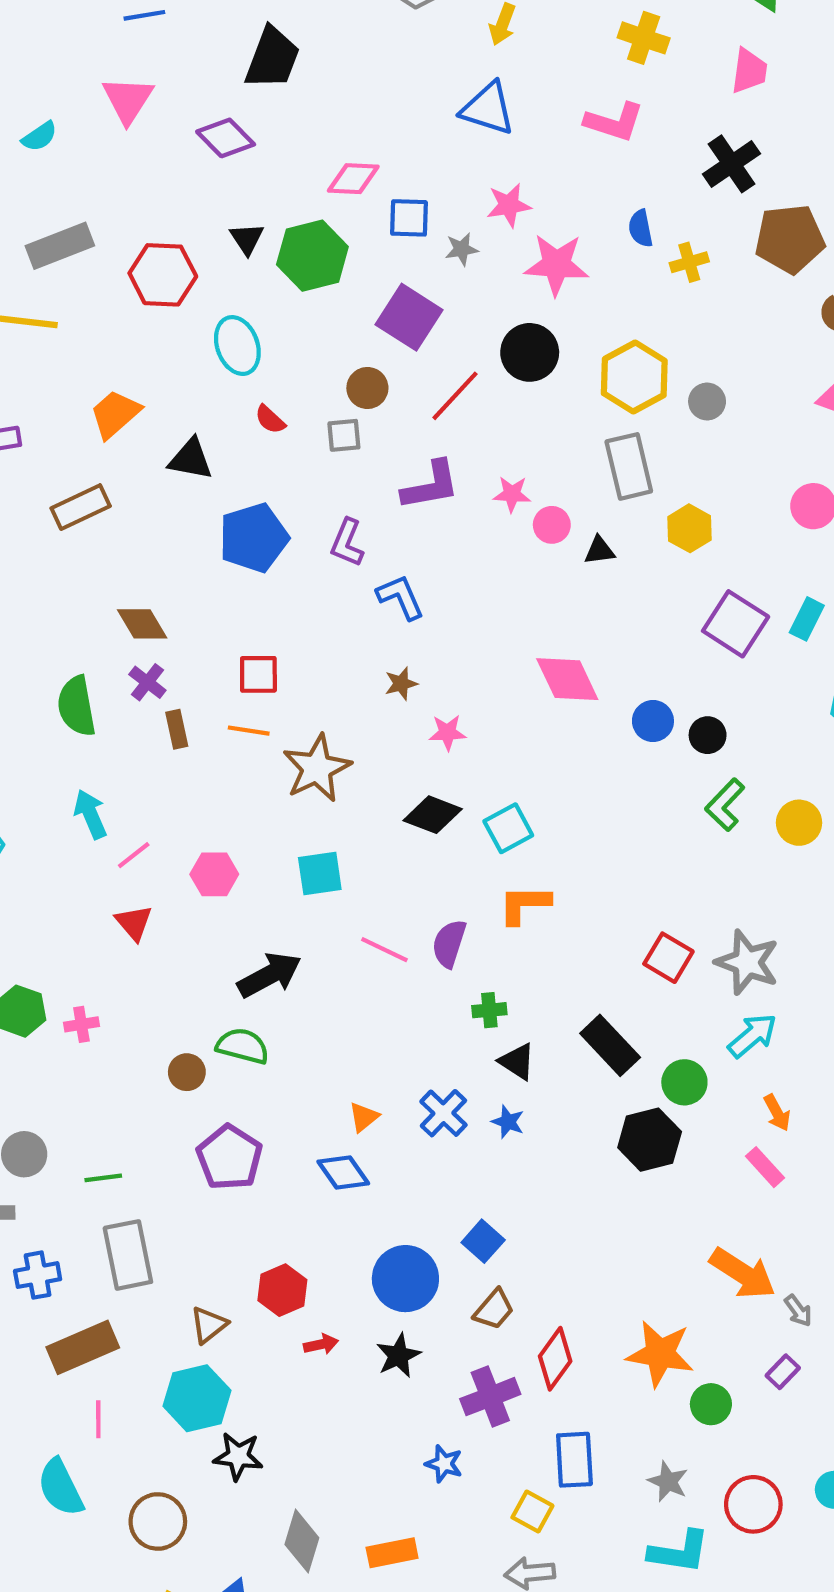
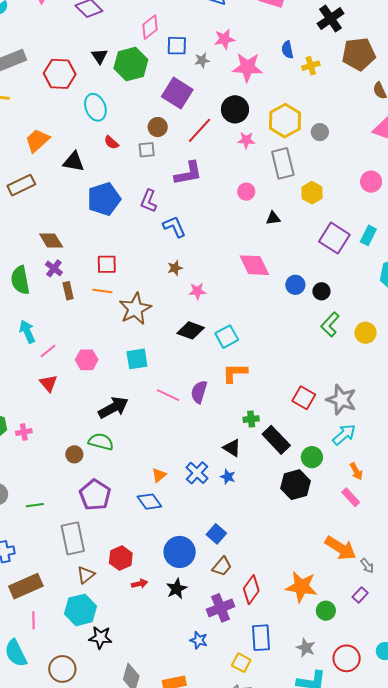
pink diamond: (353, 179) -> (150, 27), turned -40
pink star: (512, 494) -> (246, 140), moved
black triangle: (599, 550) -> (273, 218), moved
green cross: (489, 1010) -> (251, 419), moved
gray rectangle: (128, 1255) -> (73, 538), moved

